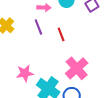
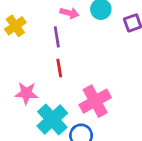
red line: (61, 34) -> (59, 68), moved

